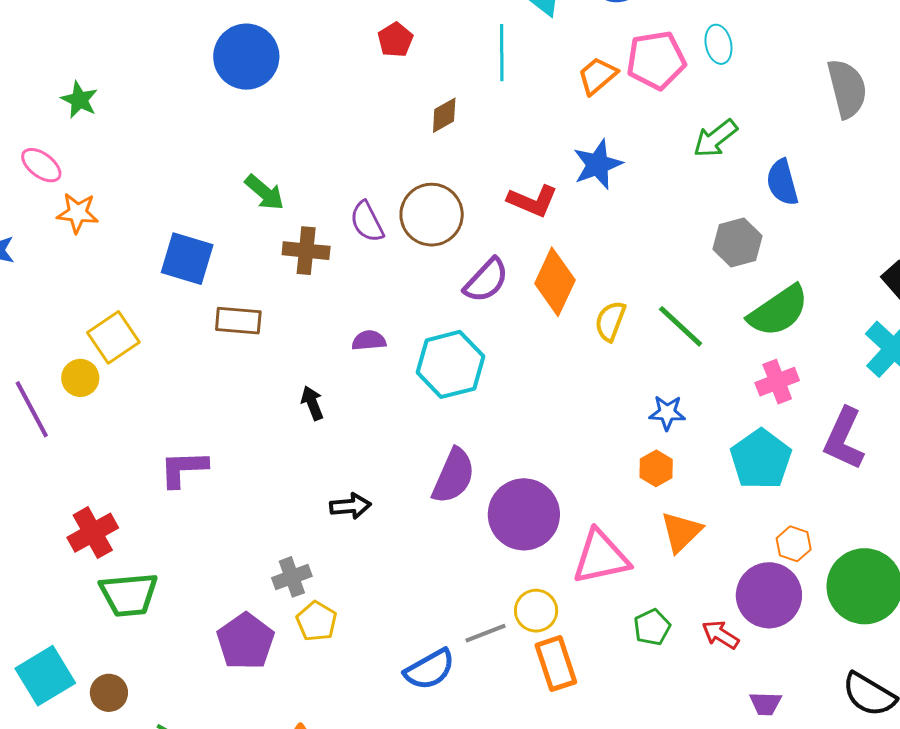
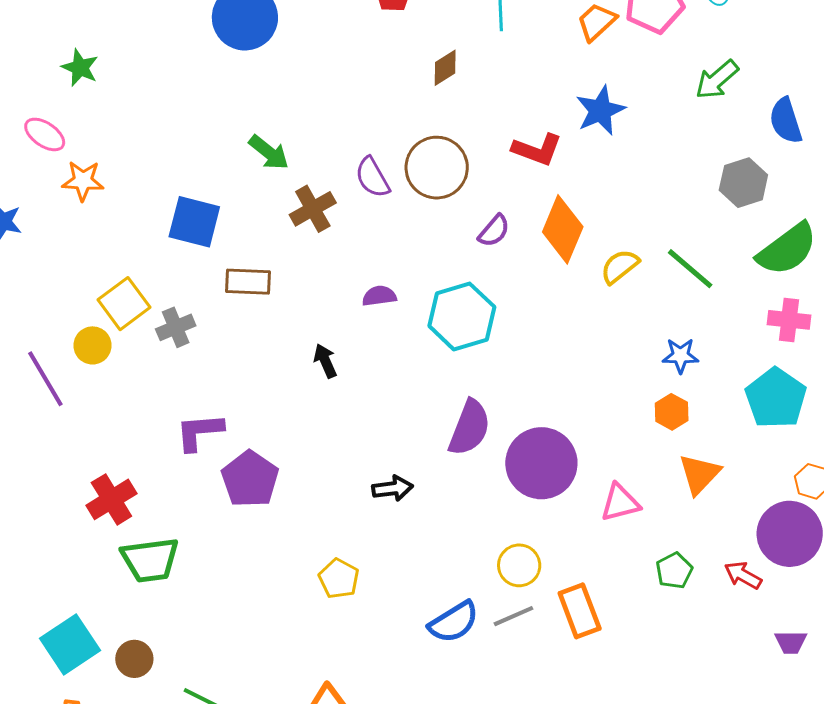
brown cross: (306, 251) -> (313, 209), turned -33
purple semicircle: (486, 280) -> (494, 231), size x0.7
yellow semicircle: (610, 321) -> (620, 266), turned 33
pink cross: (777, 382) -> (789, 320), turned 30
black arrow: (350, 506) -> (393, 488), moved
pink triangle: (601, 557) -> (620, 503), size x0.7
gray cross: (292, 577) -> (176, 327), moved
yellow circle: (536, 611) -> (519, 565), moved
gray line: (485, 633) -> (514, 616), moved
purple pentagon: (246, 641) -> (250, 479), moved

